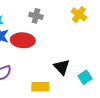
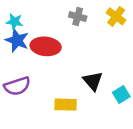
gray cross: (36, 16) -> (78, 17), moved

